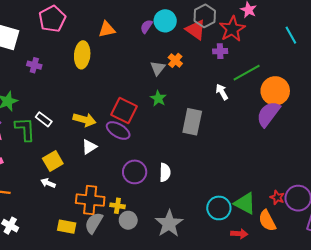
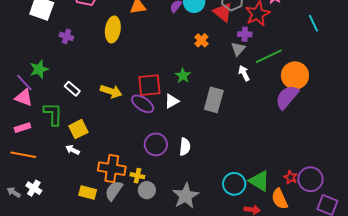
gray triangle: (158, 68) -> (238, 49), moved
red square: (124, 111) -> (149, 85), turned -35
green L-shape: (25, 129) -> (53, 114), moved
white triangle: (89, 147) -> (172, 101), moved

